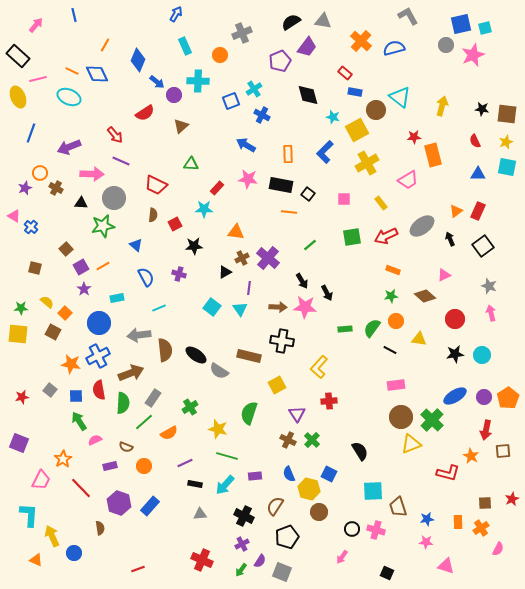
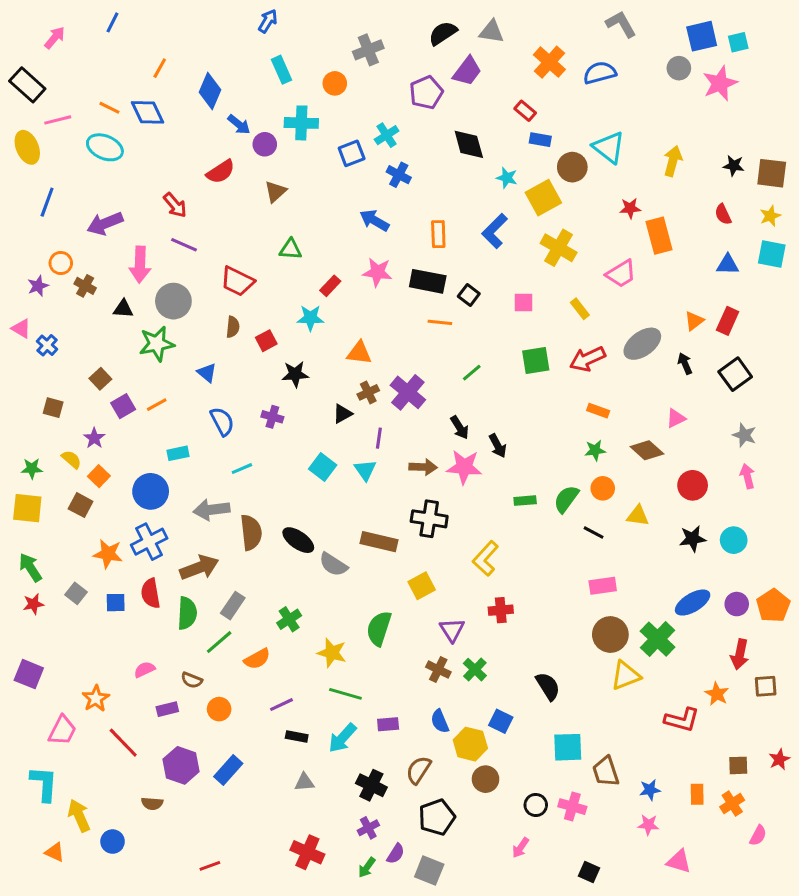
blue line: (74, 15) -> (113, 22), turned 40
yellow cross: (367, 163) -> (559, 248), turned -30
pink arrow: (92, 174) -> (140, 265), turned 90
purple star: (84, 289) -> (94, 438), moved
green arrow: (79, 421) -> (30, 568), moved
brown semicircle: (100, 528) -> (152, 803), turned 104

